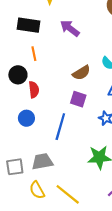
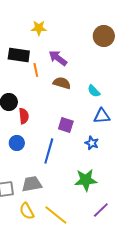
orange line: (34, 54) -> (36, 70), moved
brown semicircle: (81, 73) -> (62, 83), moved, turned -132

